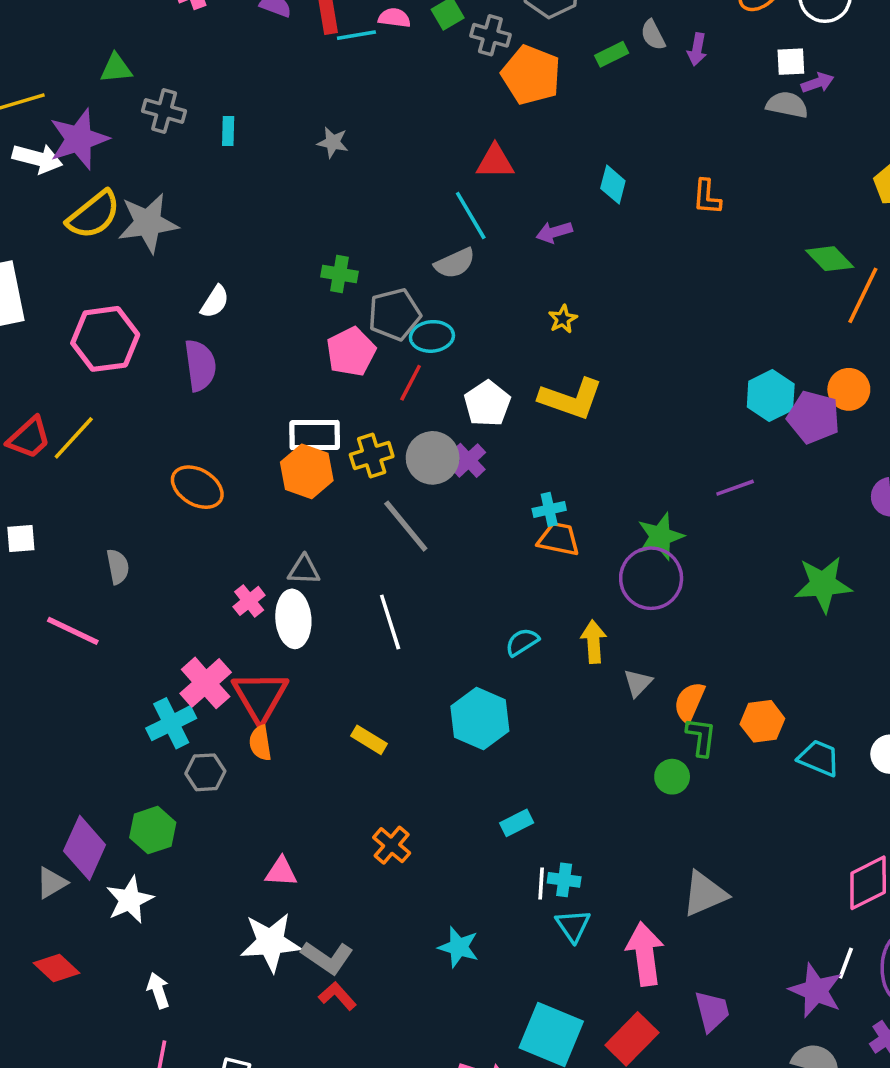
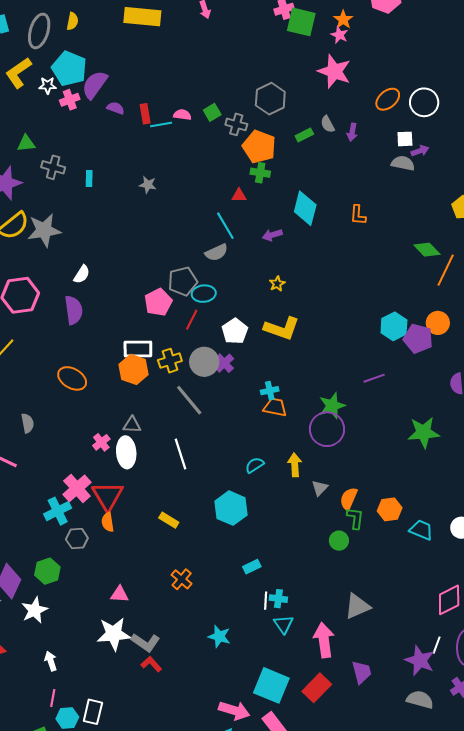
red triangle: (495, 162) -> (239, 195), size x0.7
cyan diamond: (613, 185) -> (305, 208), size x1.6
green cross: (339, 274) -> (260, 173), moved

